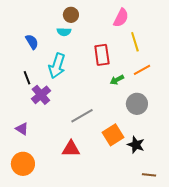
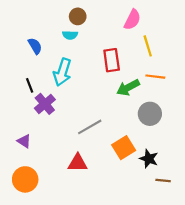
orange line: (142, 70) -> (155, 77), turned 36
green arrow: (117, 80) -> (128, 88), size x1.5
brown line: (149, 175) -> (163, 181), moved

